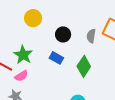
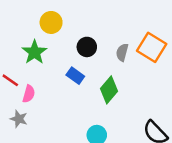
green star: (23, 55) -> (34, 52), moved
pink semicircle: (21, 76) -> (29, 94), turned -48

